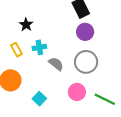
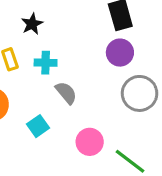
gray circle: (86, 62) -> (140, 93), moved
cyan square: (39, 99) -> (38, 126), moved

